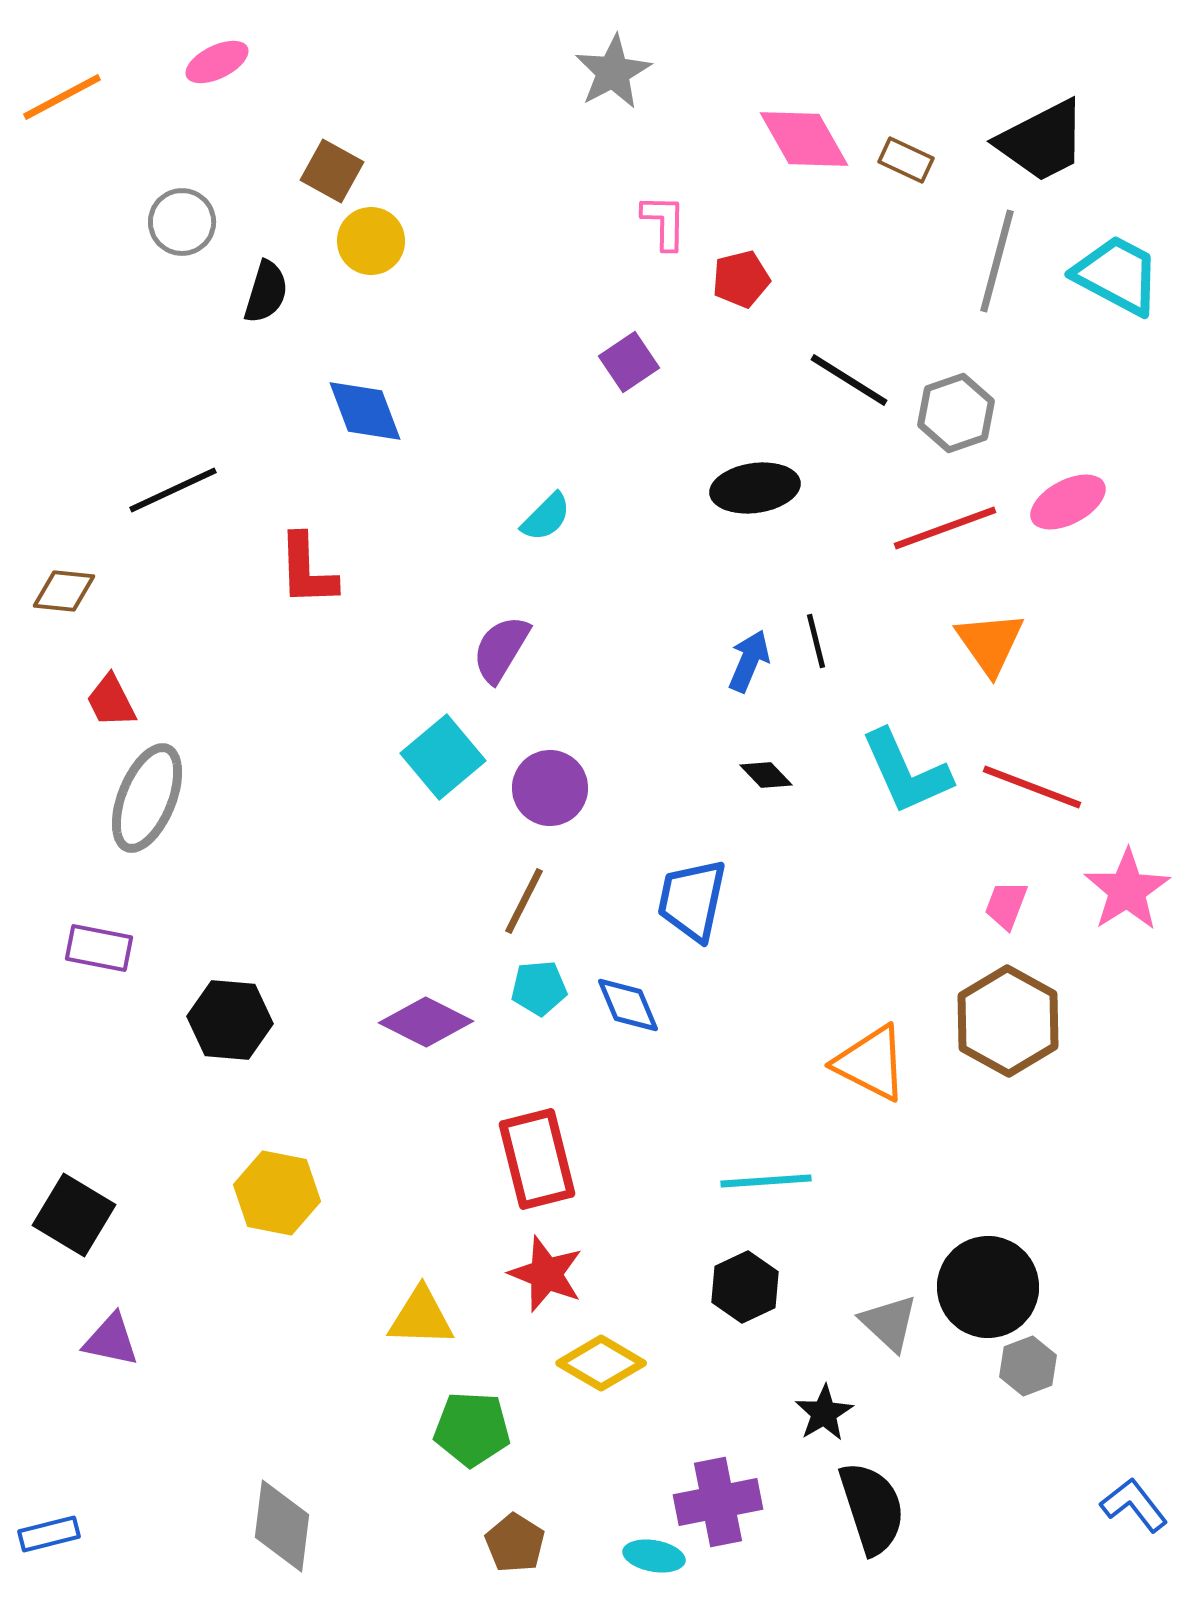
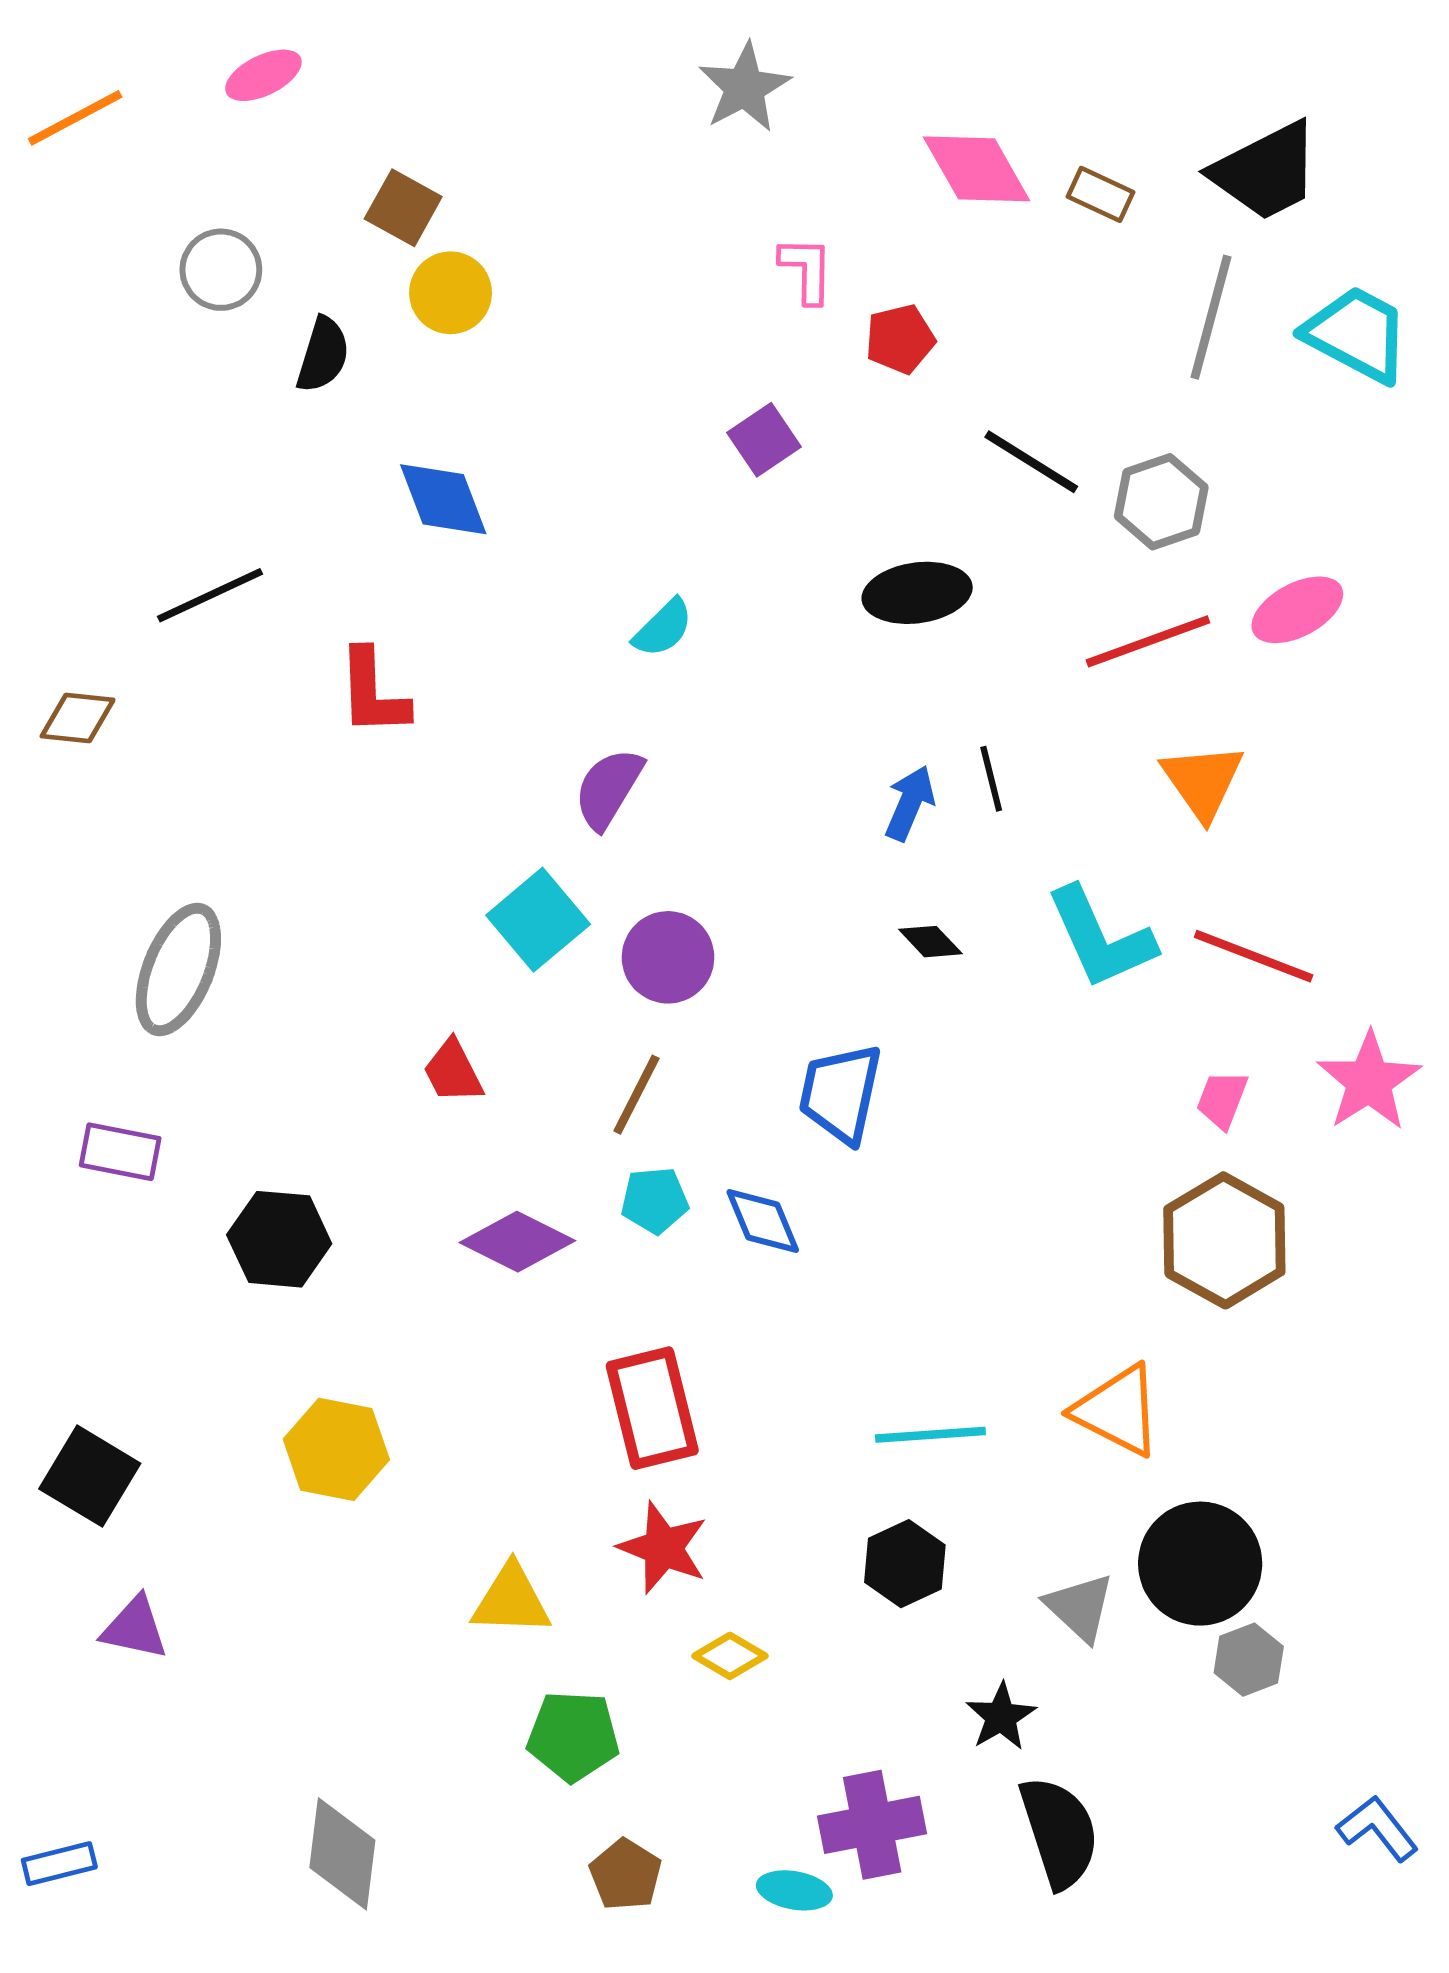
red trapezoid: (111, 701) -> (453, 1072), moved
orange triangle: (871, 1063) -> (1118, 1411), moved
yellow diamond: (601, 1363) -> (730, 1656), size x0.7

